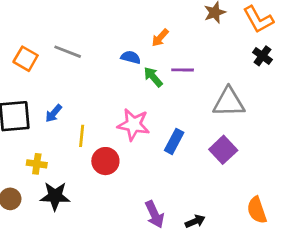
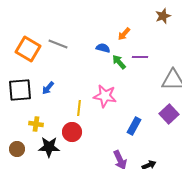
orange square: (26, 59) -> (28, 49), size x1.4
yellow line: (82, 136) -> (79, 108), moved
blue rectangle: (174, 141) -> (134, 126), moved
red circle: (105, 161) -> (72, 132), moved

